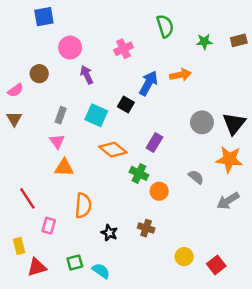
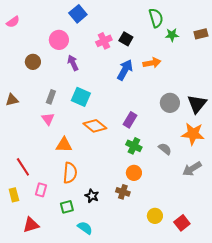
blue square: (44, 17) -> (78, 14), moved, turned -30
green semicircle: (165, 26) -> (156, 18), moved
pink semicircle: (15, 90) -> (13, 22), moved
black square: (126, 105) -> (126, 39), moved
brown triangle: (14, 119) -> (12, 100), turned 48
orange triangle: (64, 167) -> (64, 145), moved
green cross: (139, 173) -> (134, 146), moved
orange circle: (159, 191) -> (134, 173), moved
yellow rectangle: (19, 246) -> (14, 195), moved
green square: (75, 263) -> (67, 207), moved

